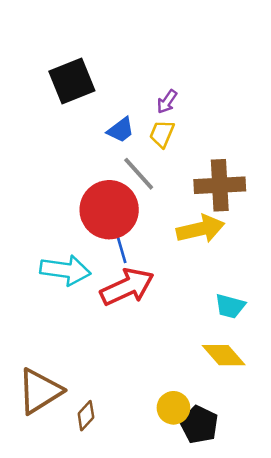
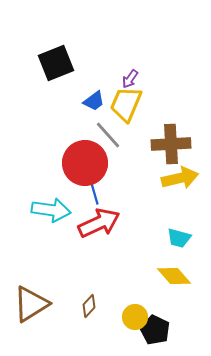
yellow trapezoid: (162, 134) -> (126, 104), size x1.6
yellow arrow: (200, 229) -> (180, 178), moved
brown diamond: (86, 416) -> (89, 306), moved

